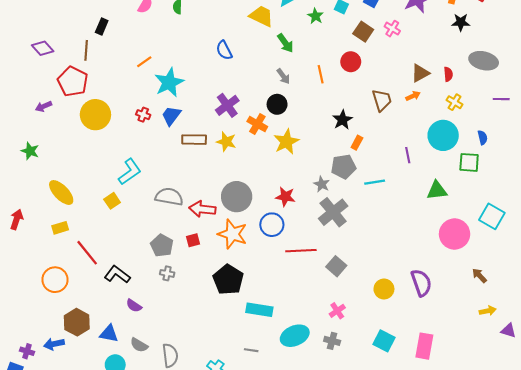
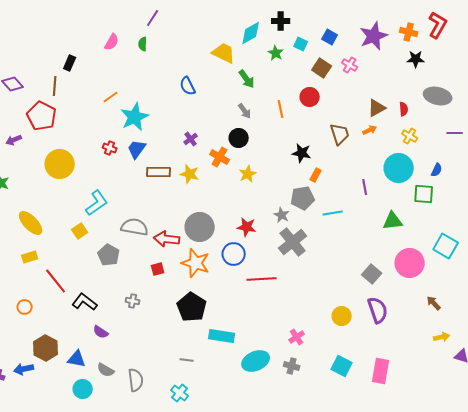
purple cross: (227, 105) -> (191, 139), size x0.6
yellow circle: (95, 115) -> (60, 164), moved
black star: (342, 120) -> (302, 153), turned -30
blue semicircle: (483, 137) -> (437, 170), turned 40
yellow star: (286, 142) -> (248, 174), size x0.7
gray pentagon: (162, 245) -> (109, 255), moved
gray square: (336, 266) -> (372, 274), moved
orange circle: (55, 280) -> (25, 307), size x0.6
gray line: (251, 350) -> (187, 360), moved

